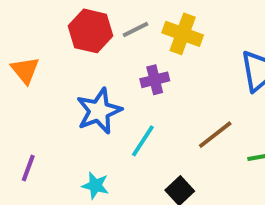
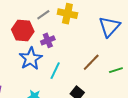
red hexagon: (91, 31) -> (23, 31), moved
purple cross: (155, 80) -> (48, 40), moved

